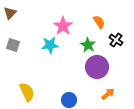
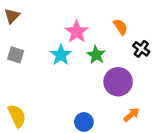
cyan star: (50, 45) -> (61, 55), turned -30
green star: (88, 45) -> (96, 55), moved
yellow semicircle: (27, 92) -> (17, 116), moved

